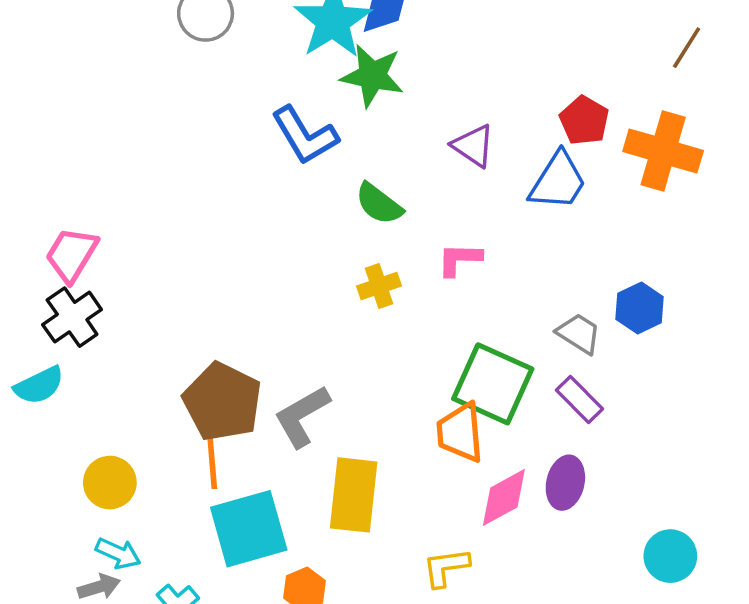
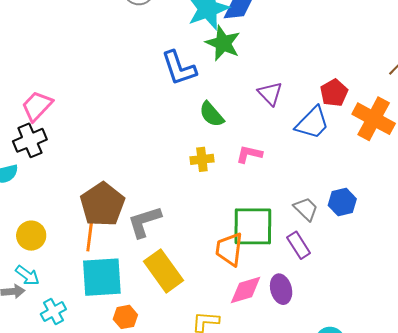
green square: (493, 384) -> (253, 226), turned -36
purple ellipse: (565, 483) -> (281, 289), turned -40
yellow rectangle: (354, 495) -> (163, 271), turned -54

